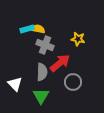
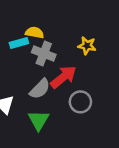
cyan rectangle: (27, 29) -> (19, 43), moved
gray semicircle: (42, 72) -> (40, 89), turned 42

